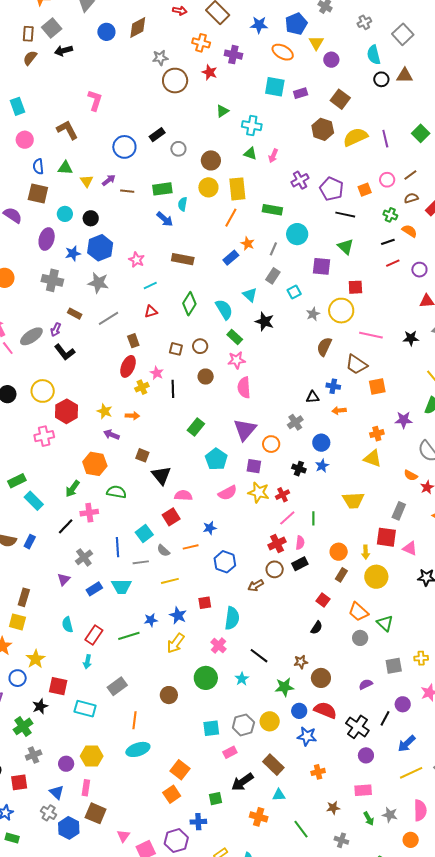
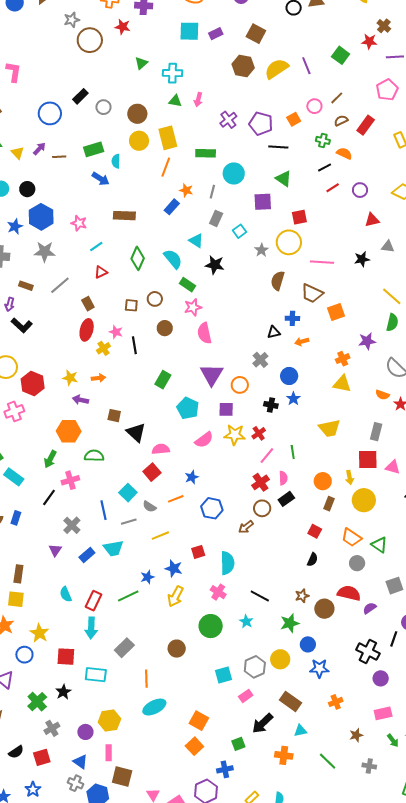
cyan arrow: (87, 662) -> (91, 628), size x1.5
black star: (40, 706) -> (63, 692), moved
red semicircle: (325, 710) -> (349, 593), moved

